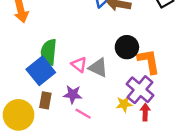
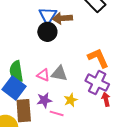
black circle: (127, 47) -> (47, 32), moved
brown rectangle: (45, 100) -> (24, 111), size x1.6
yellow star: (124, 104) -> (71, 100), moved

